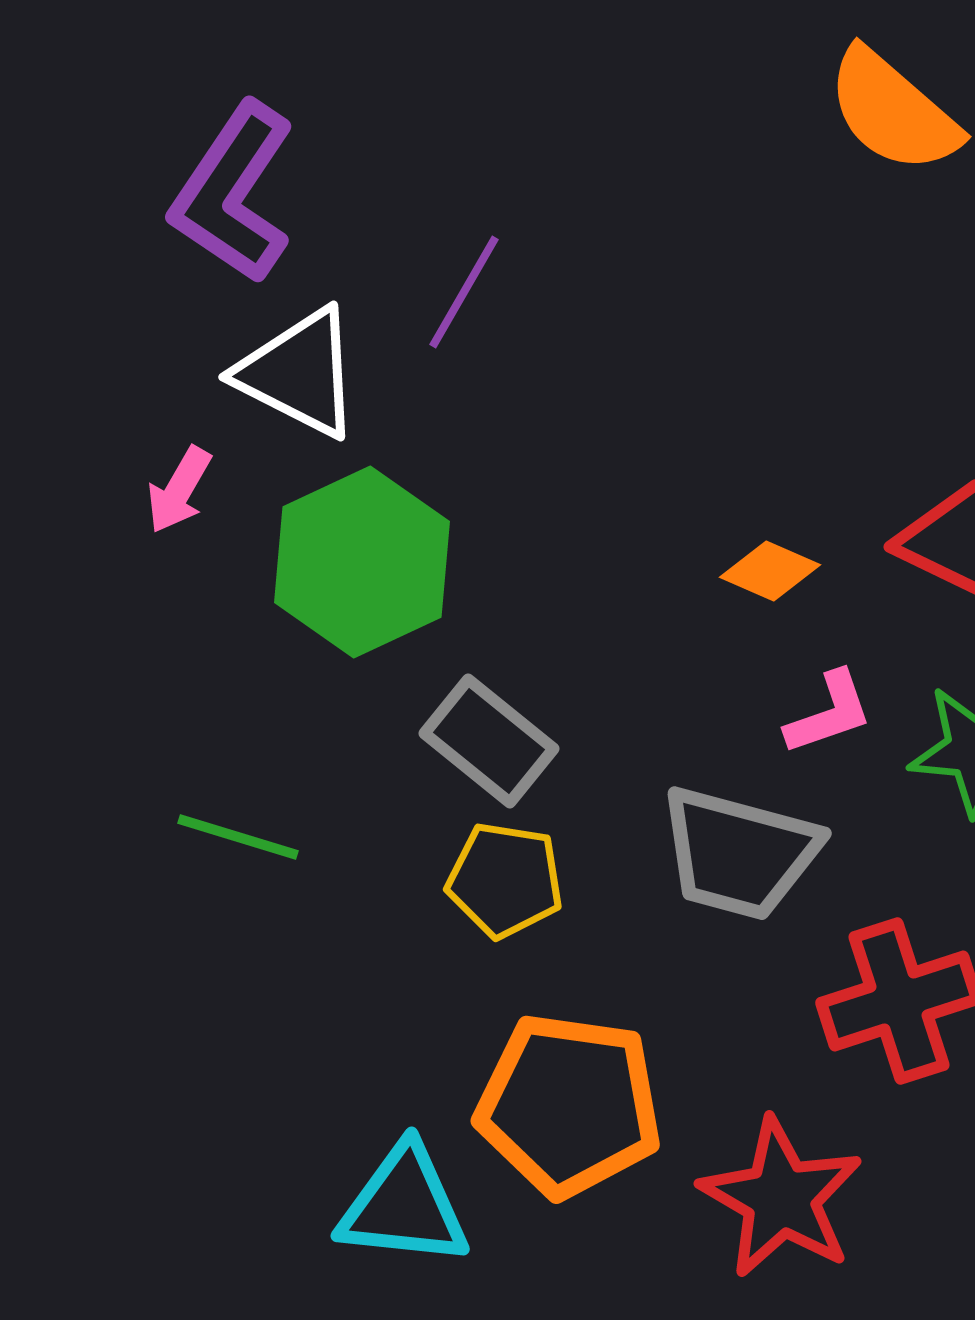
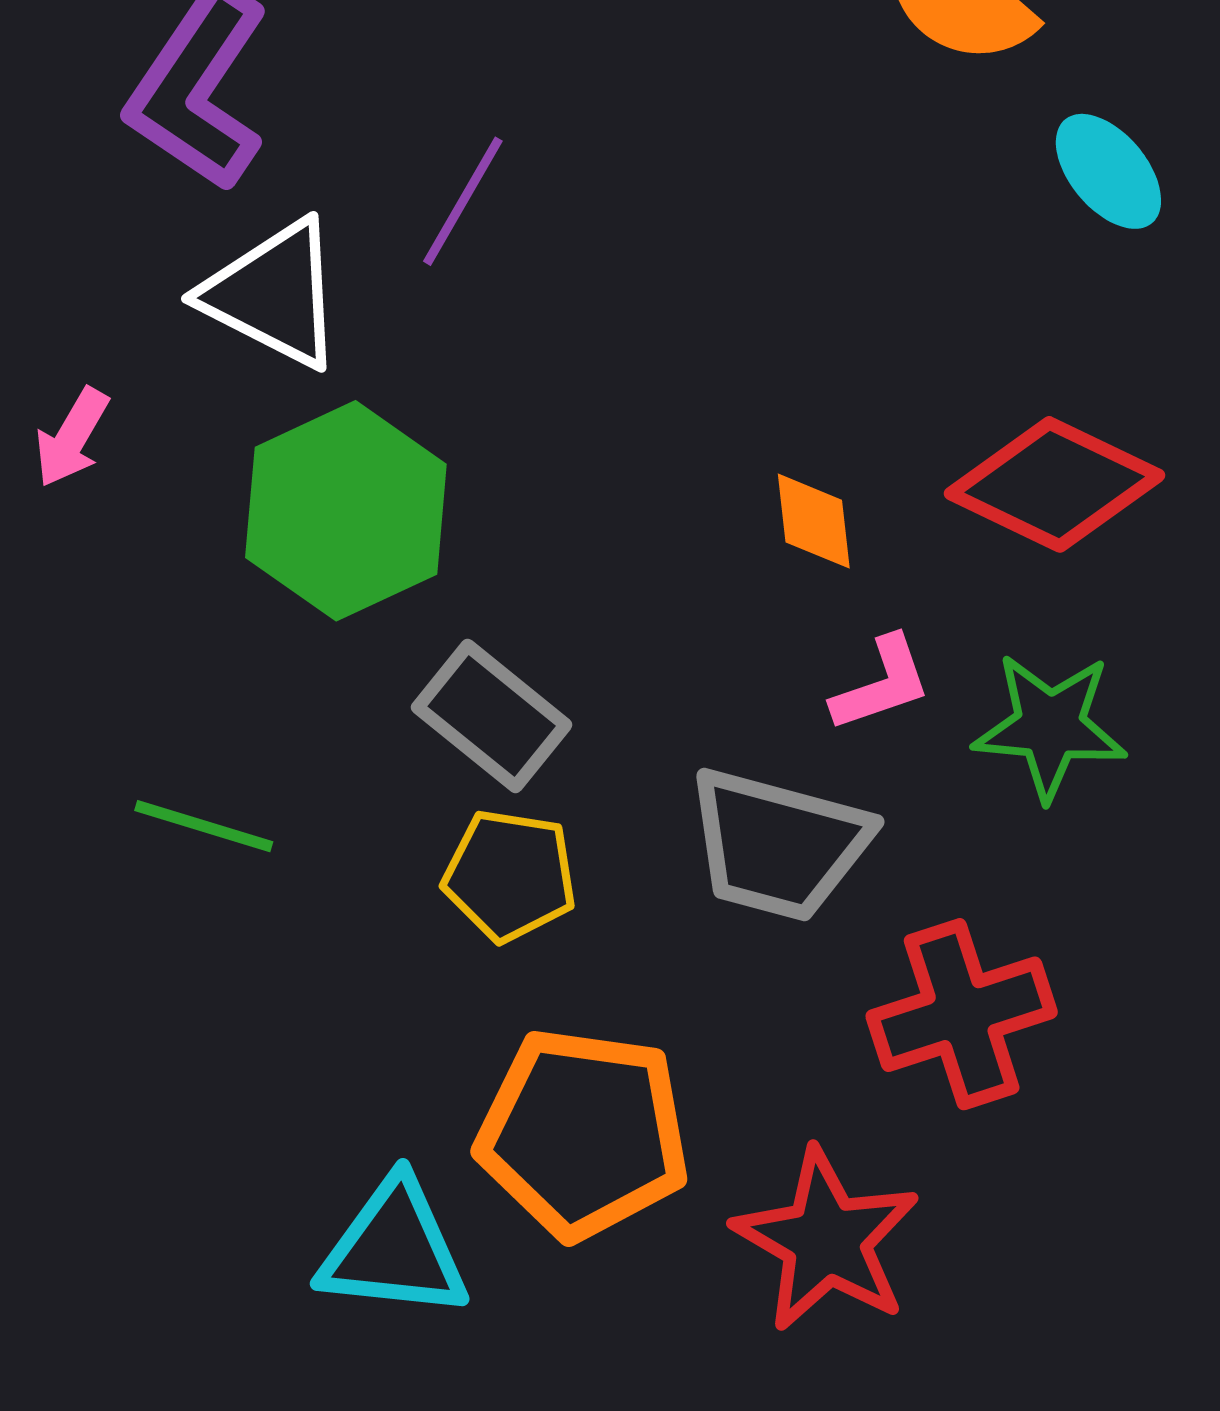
pink arrow: (179, 490) -> (72, 437), moved
orange diamond: (770, 571) -> (814, 521), turned 60

